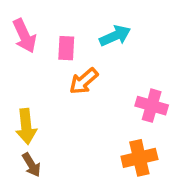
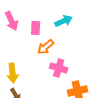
pink cross: (152, 106) -> (59, 68), moved

